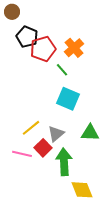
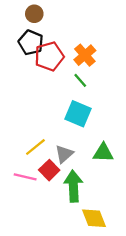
brown circle: (12, 12) -> (34, 14), moved
green line: (62, 70) -> (80, 80), moved

